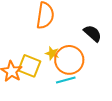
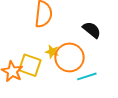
cyan line: (66, 80) -> (87, 76), moved

